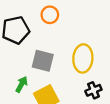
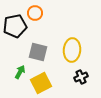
orange circle: (50, 15) -> (35, 13), moved

